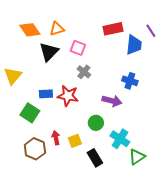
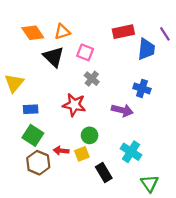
black triangle: (49, 52) -> (53, 57), turned -30
blue rectangle: (46, 94) -> (31, 109), moved
green square: (30, 113) -> (33, 135), moved
green circle: (96, 123) -> (90, 135), moved
red arrow: (56, 138) -> (61, 151), turned -72
green triangle: (137, 157) -> (150, 183), moved, turned -30

